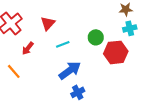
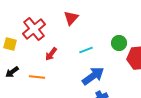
red triangle: (48, 23) -> (71, 18), moved
orange line: (14, 71) -> (37, 77), turned -42

